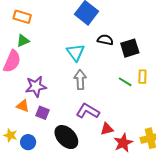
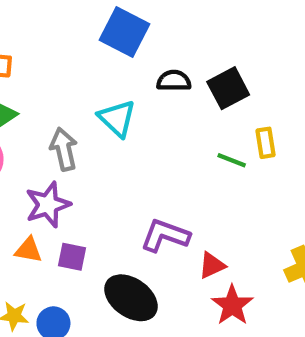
gray arrow: (80, 80) -> (64, 149), moved
red star: (123, 143) -> (232, 305), moved

